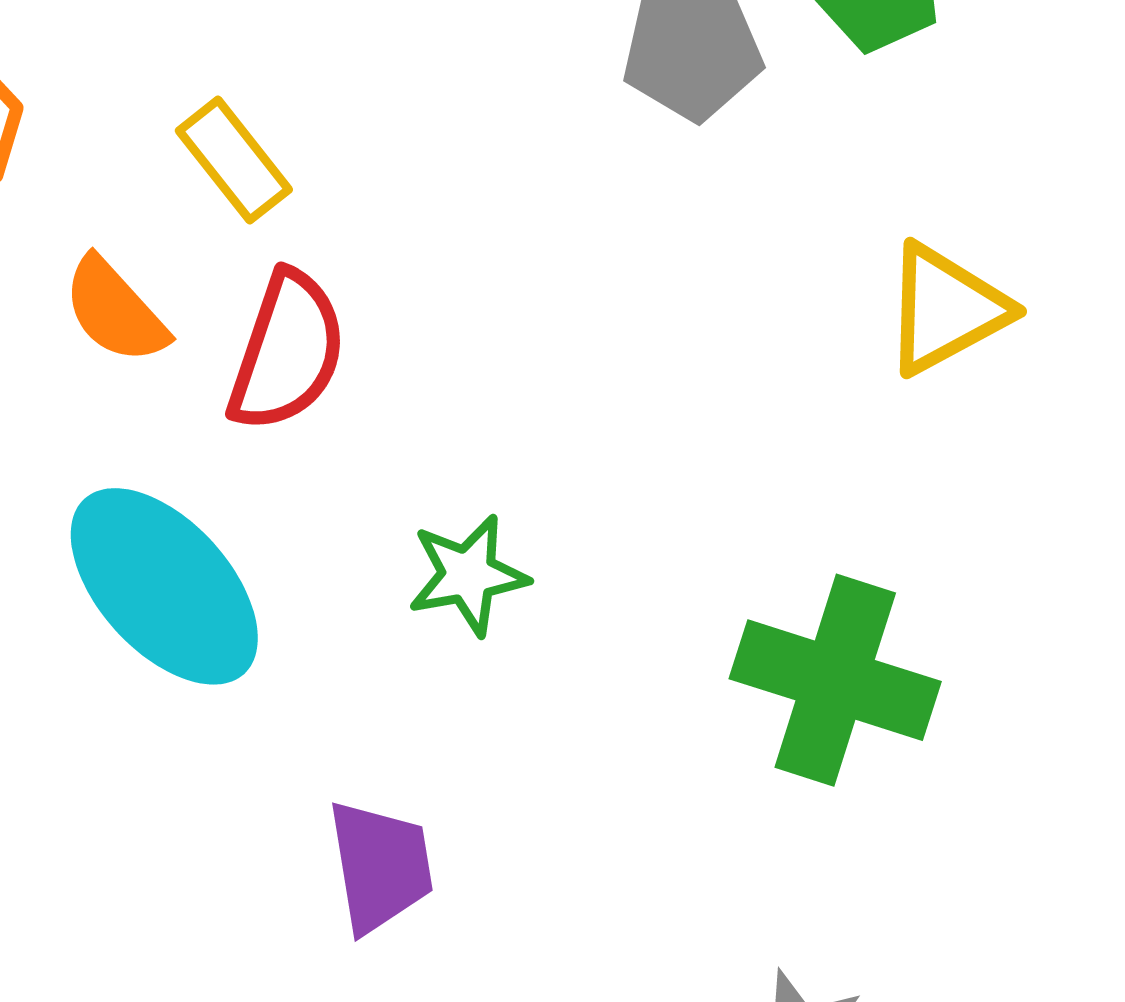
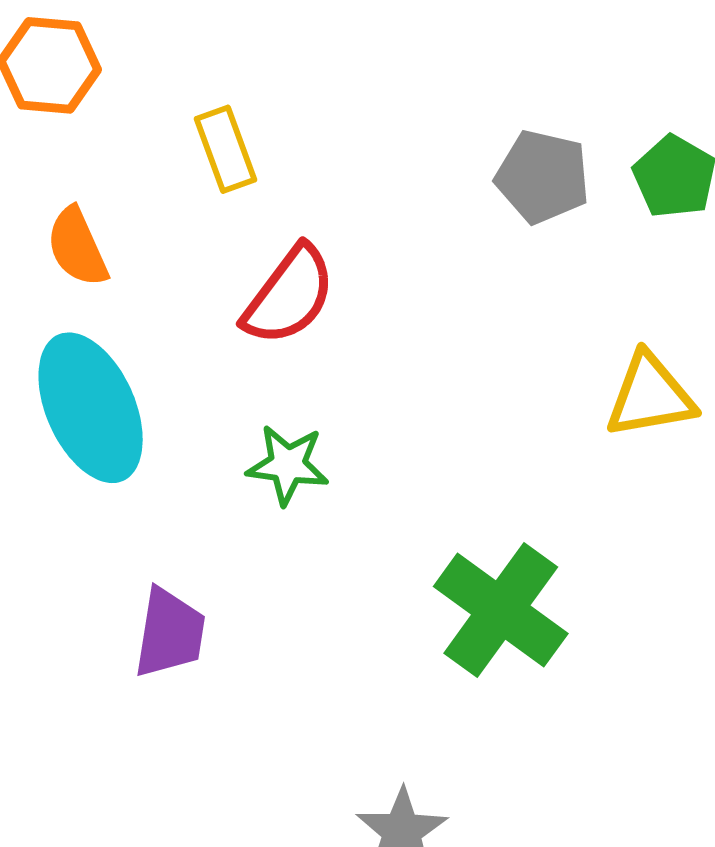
orange semicircle: (115, 311) -> (77, 247), moved
red semicircle: (287, 351) -> (289, 296), moved

